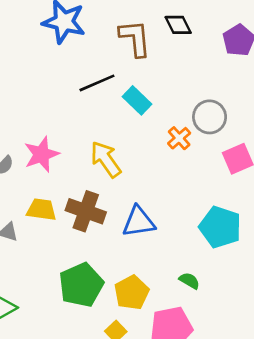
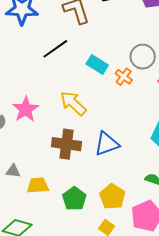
cyan rectangle: (137, 100) -> (97, 64), moved
yellow trapezoid: (41, 210) -> (38, 185), moved
green pentagon: (81, 285) -> (74, 199), size x0.7

